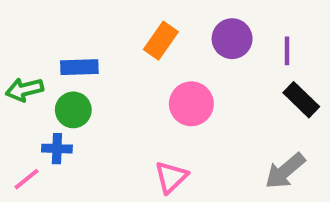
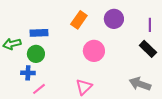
purple line: (287, 51) -> (150, 25), moved
gray arrow: (285, 171) -> (140, 84), turned 60
pink line: (26, 179) -> (39, 89), moved

